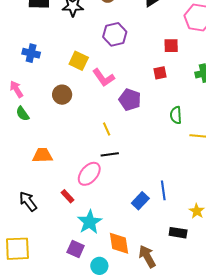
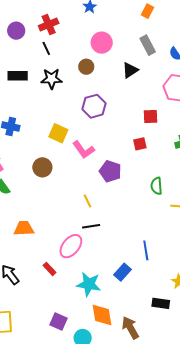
blue line: (163, 190) -> (146, 250), moved
cyan star: (90, 222) -> (89, 284), moved, turned -30

